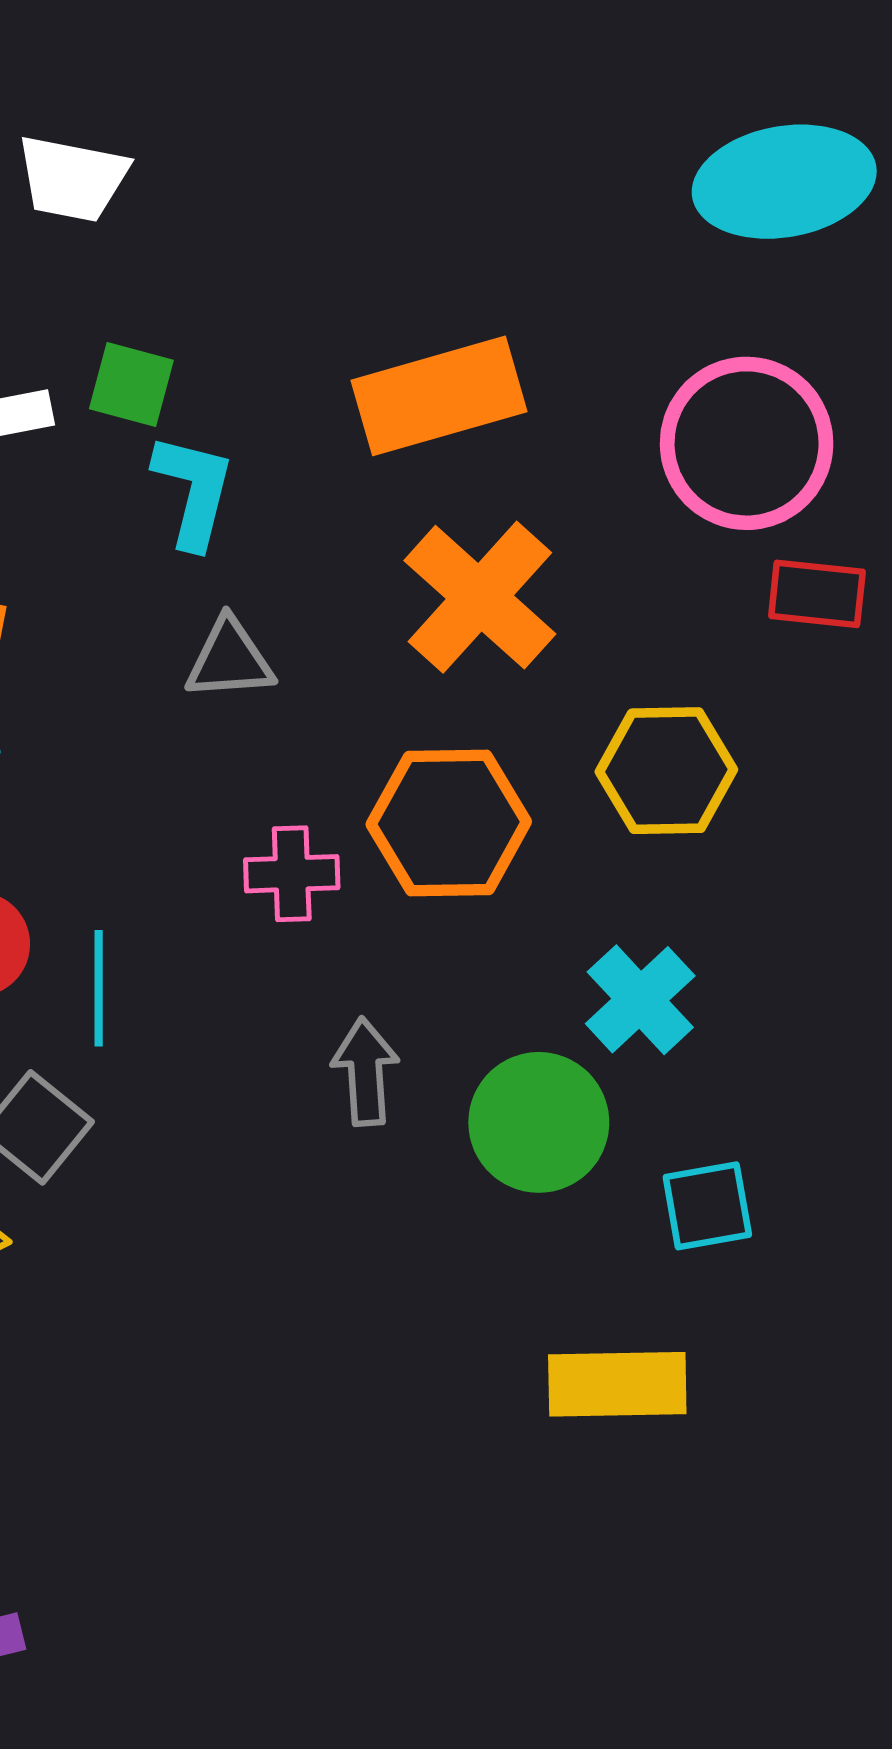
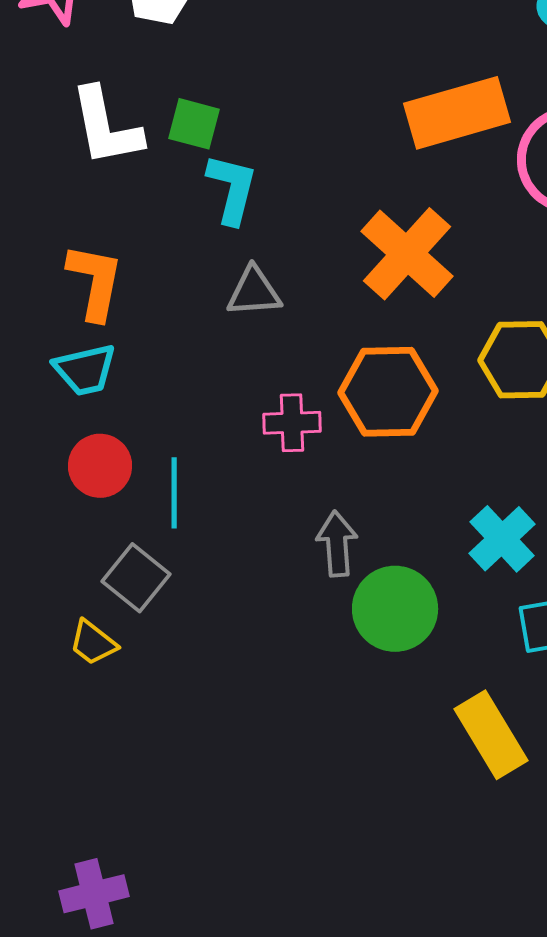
orange rectangle: (439, 396) -> (457, 113), moved
cyan cross: (640, 1000) -> (502, 539), moved
green circle: (539, 1122) -> (395, 609), moved
yellow rectangle: (617, 1384) -> (491, 735), turned 60

